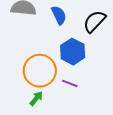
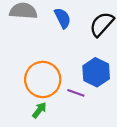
blue hexagon: (73, 52) -> (96, 72), moved

